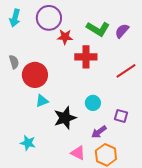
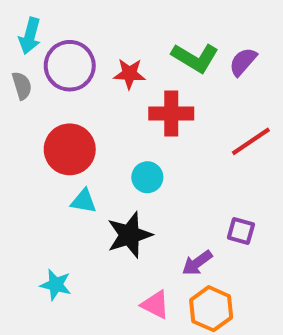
purple circle: (49, 18) -> (70, 66), moved
gray semicircle: (14, 62) -> (22, 86), moved
cyan triangle: (42, 101) -> (84, 201), turned 32
cyan circle: (93, 103) -> (147, 177), moved

